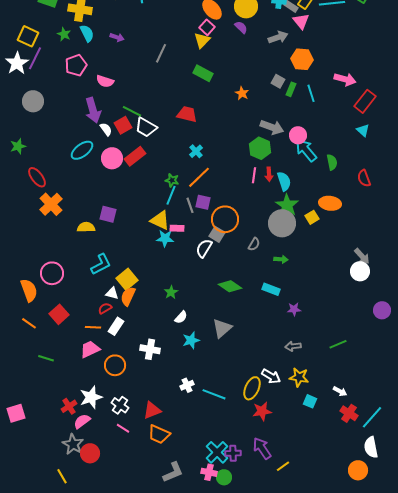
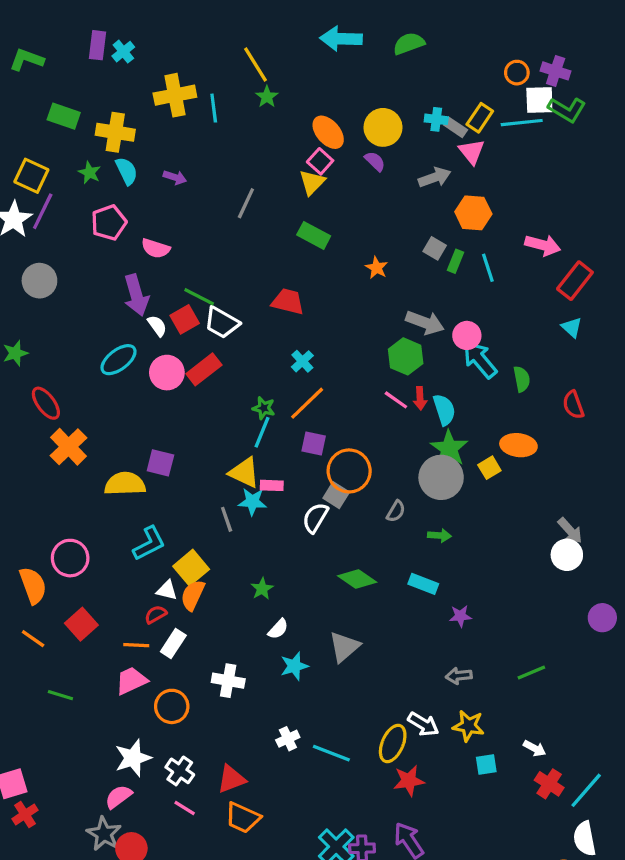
pink line: (254, 175) -> (396, 400), turned -63
gray line: (190, 205) -> (227, 519), moved
yellow semicircle: (86, 227) -> (125, 484), size x1.4
cyan square: (310, 401) -> (486, 764), turned -32
red cross: (69, 406) -> (25, 814), moved

